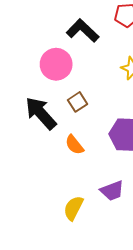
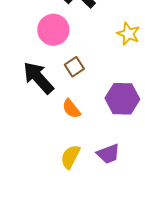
yellow semicircle: (73, 208) -> (70, 157), moved

